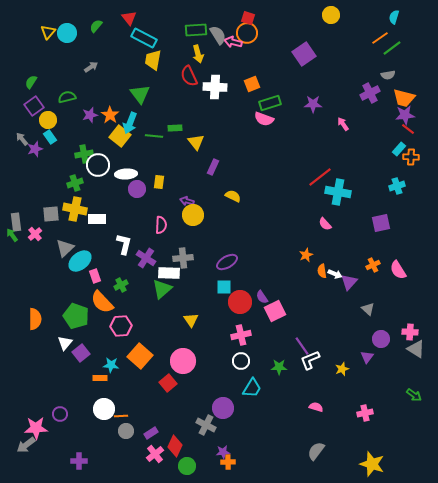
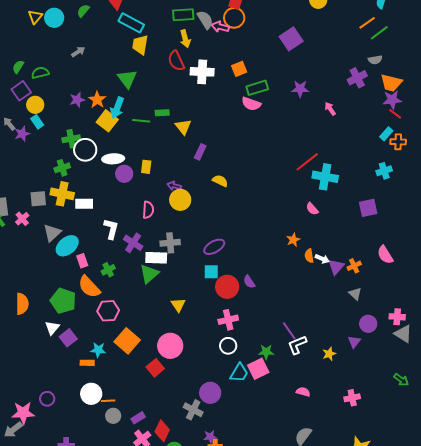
green semicircle: (67, 97) -> (40, 73), moved
orange cross: (373, 265) -> (354, 266), moved
pink square: (275, 311) -> (258, 369), moved

